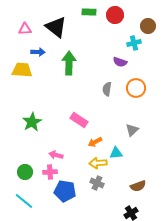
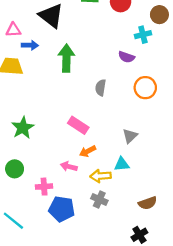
pink triangle: (25, 29) -> (13, 30), moved
gray semicircle: (107, 89) -> (101, 88), moved
gray triangle: (132, 130) -> (130, 136), moved
orange arrow: (95, 142) -> (88, 151), moved
pink arrow: (56, 155) -> (69, 167), moved
green circle: (25, 172) -> (15, 169), moved

